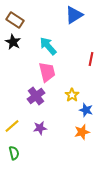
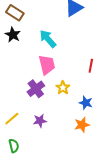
red line: (91, 59) -> (91, 66), moved
yellow star: (72, 95) -> (63, 88), moved

